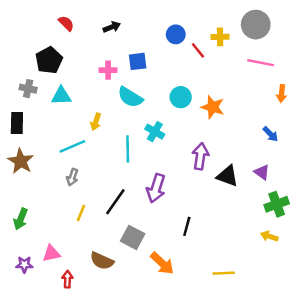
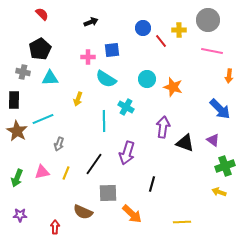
red semicircle: (66, 23) -> (42, 14), moved
blue arrow: (270, 134) -> (220, 109), size x1.6
cyan line: (72, 146) -> (43, 119), moved
gray square: (133, 237) -> (108, 193), turned -30
pink triangle: (51, 253) -> (42, 172), moved

